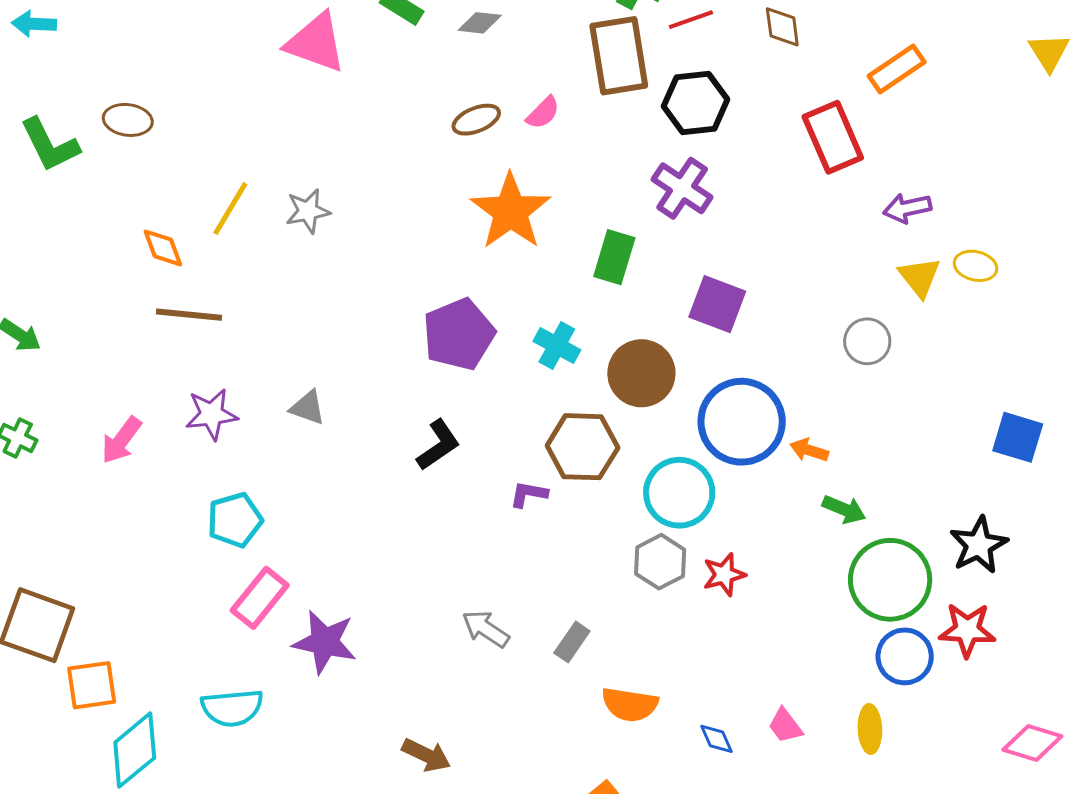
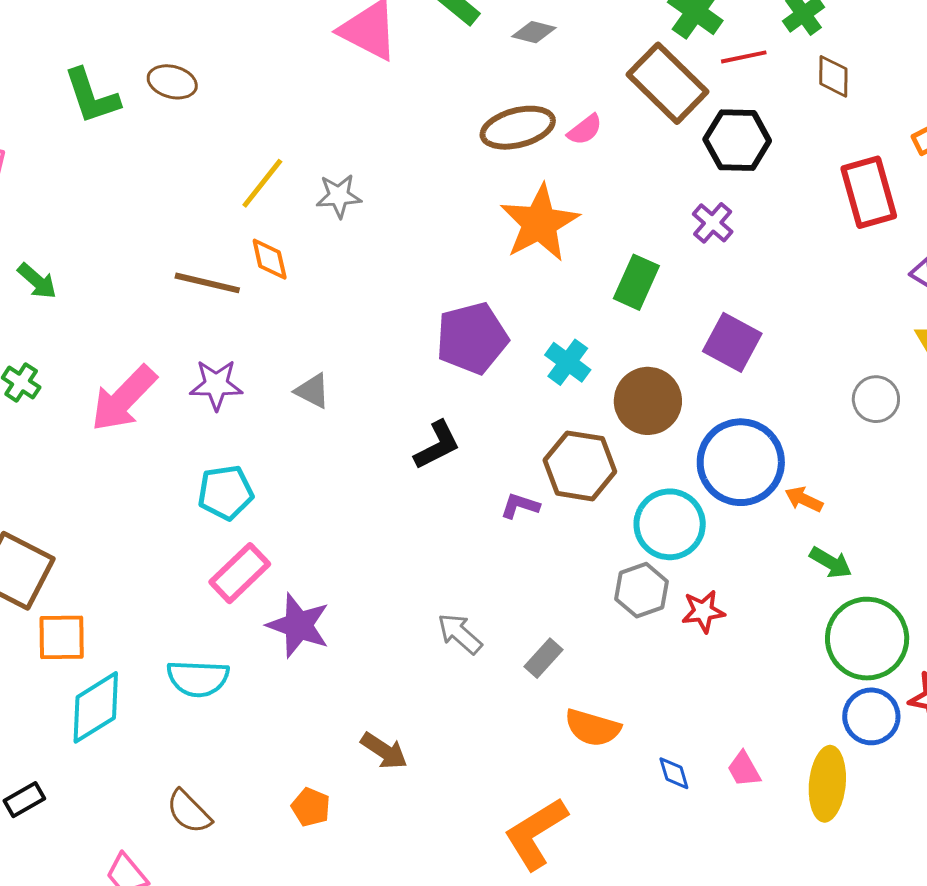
brown rectangle: (619, 56) -> (667, 83), turned -44
brown ellipse: (476, 120) -> (518, 128), size x1.5
purple cross: (682, 188) -> (713, 223), size x0.7
orange diamond: (163, 248) -> (270, 259), moved
pink arrow: (121, 440) -> (124, 398), size x1.5
yellow ellipse: (870, 729) -> (827, 784), size x1.5

